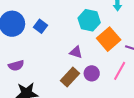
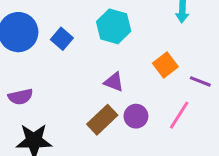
cyan hexagon: (89, 20) -> (114, 26), moved
orange square: (109, 39) -> (165, 65), size x0.7

